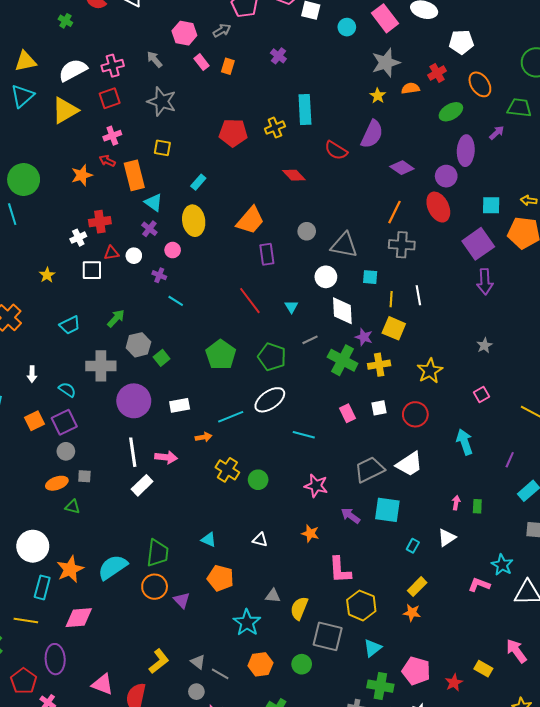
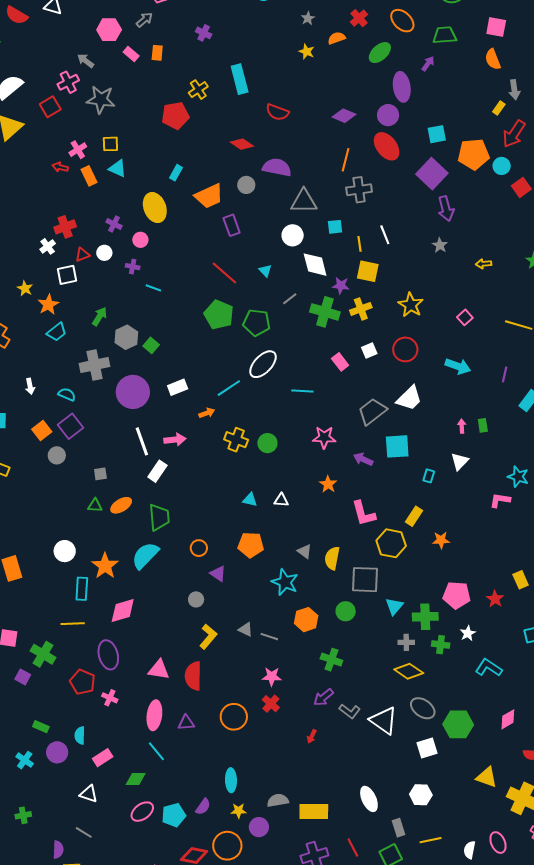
gray star: (386, 63) -> (308, 18), size x0.5
pink cross: (113, 66) -> (68, 82), moved
yellow cross: (275, 128) -> (198, 90), moved
purple semicircle: (372, 134) -> (277, 167), moved, turned -92
pink cross: (112, 136) -> (78, 150), moved
orange star: (82, 175) -> (48, 305), moved
orange rectangle: (134, 175) -> (89, 176), size x0.7
cyan rectangle: (198, 182) -> (176, 173), moved
yellow arrow: (529, 200) -> (484, 264), moved
cyan triangle: (154, 202) -> (117, 168), moved
orange trapezoid: (250, 220) -> (209, 196), turned 36
gray circle: (307, 231) -> (246, 185), moved
gray star: (484, 345) -> (440, 245), moved
green pentagon: (221, 355) -> (219, 315), moved
cyan arrow: (464, 442) -> (458, 366), turned 140
gray circle: (66, 451) -> (57, 455), moved
orange ellipse: (57, 483) -> (121, 505), moved
orange star: (310, 533) -> (328, 484), turned 30
cyan triangle: (209, 540) -> (250, 500), moved
white circle: (33, 546) -> (65, 551), size x0.7
green trapezoid: (158, 553) -> (159, 517), moved
orange circle: (155, 587) -> (199, 548), moved, size x0.7
yellow rectangle: (417, 587) -> (414, 516), moved
gray triangle: (273, 596) -> (304, 551), turned 42
cyan triangle: (373, 648) -> (394, 606), moved
yellow rectangle: (483, 669) -> (521, 580), turned 48
gray circle: (196, 692) -> (196, 599), moved

